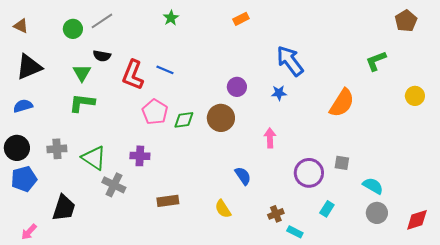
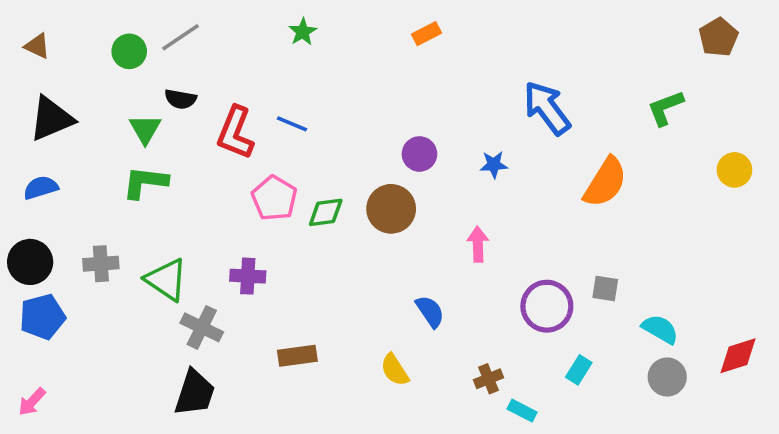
blue arrow: (290, 61) -> (547, 108), moved
black trapezoid: (64, 208) -> (195, 393), moved
red diamond: (417, 220) -> (738, 356), moved
pink arrow: (29, 232) -> (32, 402), moved

